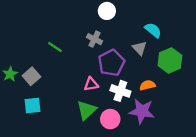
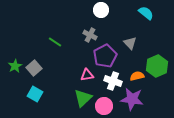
cyan semicircle: (153, 30) -> (146, 13), moved
green hexagon: (170, 61) -> (157, 66), moved
cyan square: (33, 106) -> (35, 94), turned 35

